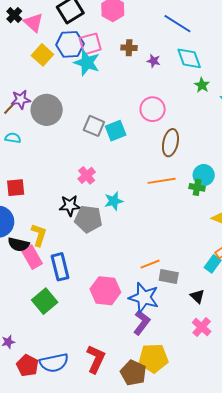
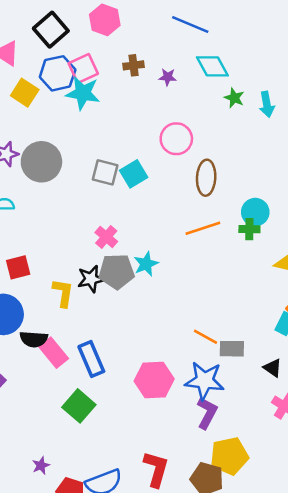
gray pentagon: (88, 219) -> (117, 271), moved
yellow L-shape: (39, 235) -> (63, 293), moved
orange line: (150, 264) -> (206, 337), turned 60

